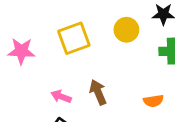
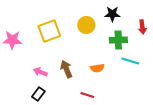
orange semicircle: (153, 101) -> (97, 68), moved

